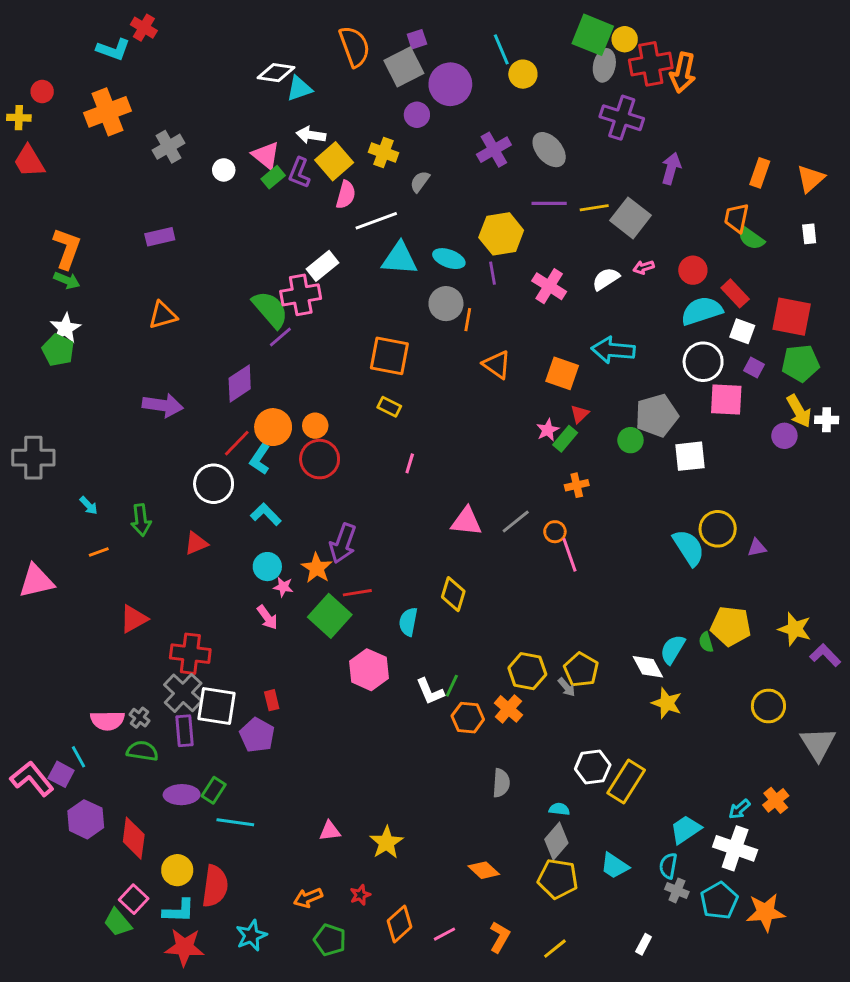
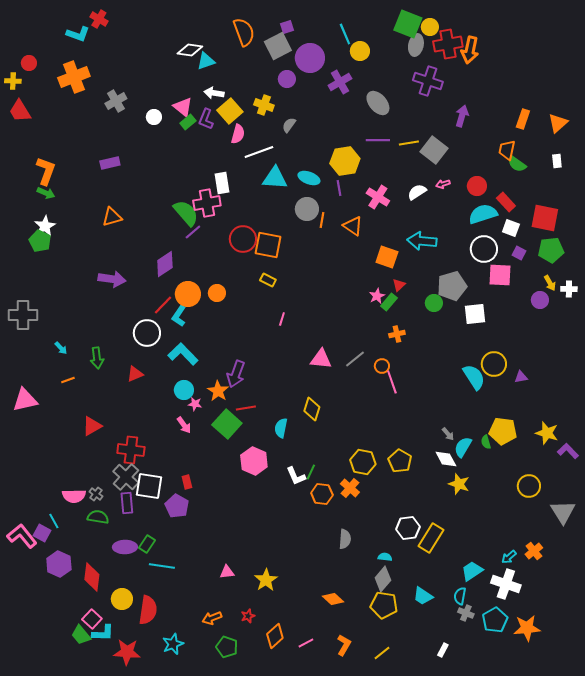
purple cross: (494, 150) -> (340, 82), moved
white rectangle: (322, 266) -> (222, 183), turned -60
orange triangle: (497, 365) -> (353, 226), moved
yellow arrow: (799, 411) -> (550, 283), size x0.7
red circle: (320, 459) -> (243, 239), moved
cyan L-shape: (266, 514) -> (183, 354), size x1.4
gray arrow: (567, 687) -> (448, 434), moved
cyan L-shape: (179, 911) -> (103, 633), moved

